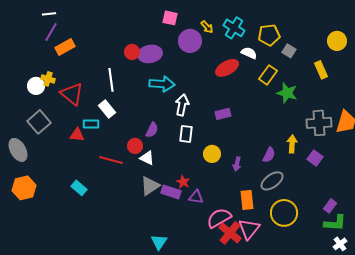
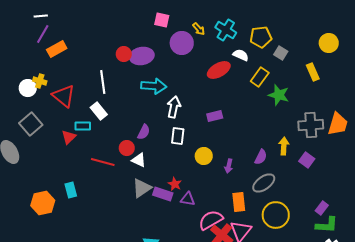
red triangle: (77, 135) -> (69, 137), turned -49
orange hexagon: (24, 188) -> (43, 203), moved
cyan rectangle: (79, 188) -> (71, 190), turned 35

